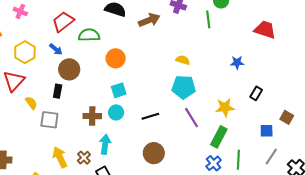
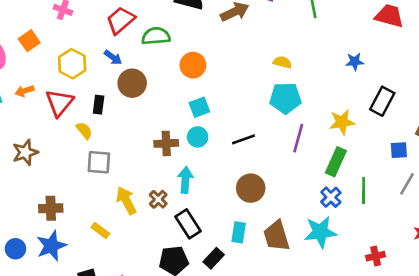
black rectangle: (58, 91) -> (99, 105), moved
black rectangle: (256, 93) -> (382, 101), size x1.5
purple line: (192, 118) -> (298, 138), turned 50
gray square: (49, 120) -> (99, 162), moved

